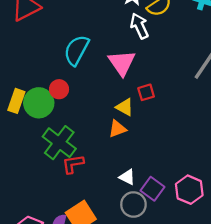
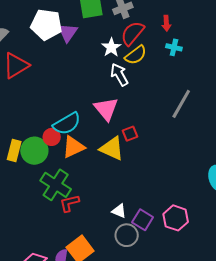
cyan semicircle: (76, 50) -> (67, 124), moved, turned -144
yellow triangle: (125, 107) -> (112, 148), size x1.5
orange triangle: (117, 129) -> (73, 147), moved, size x1.4

